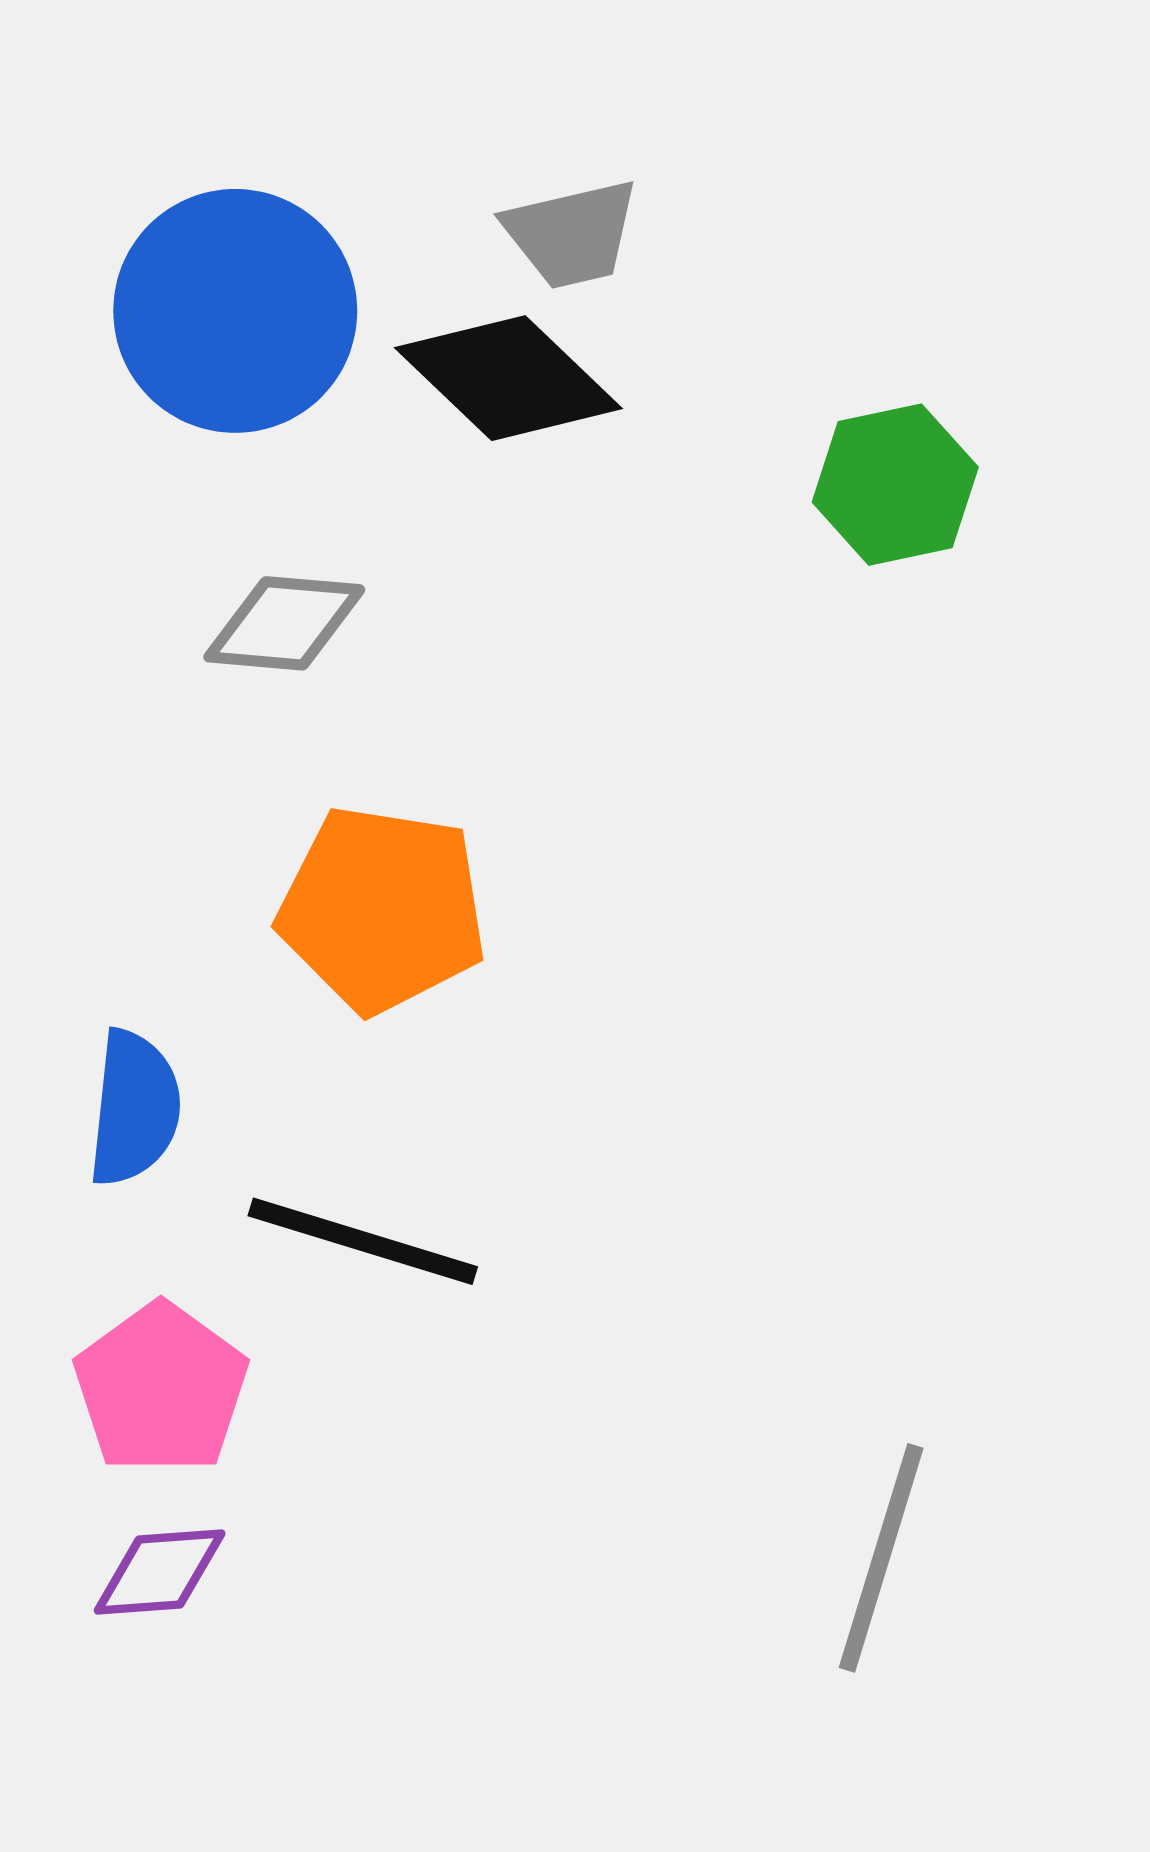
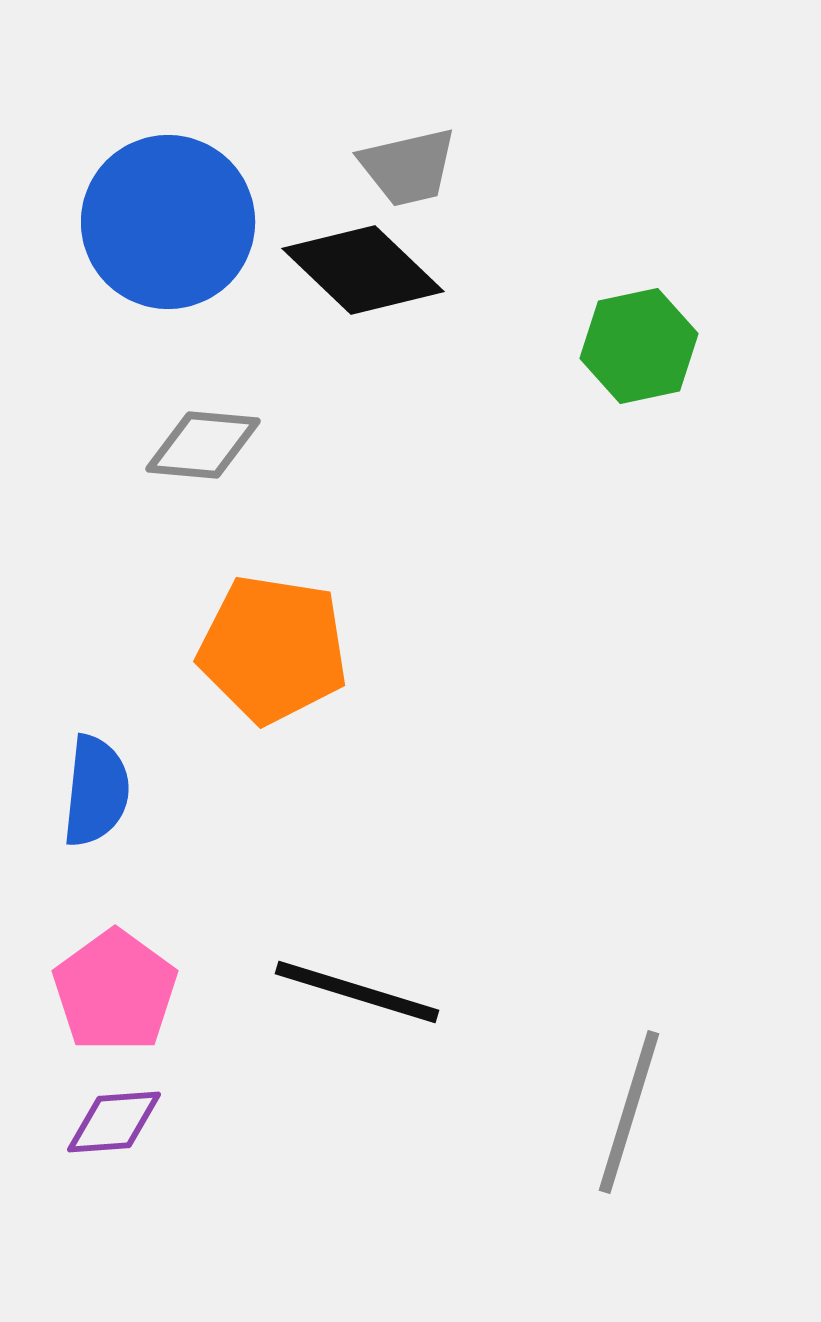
black line: (363, 1241) -> (357, 992), moved

